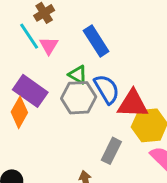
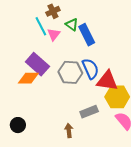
green triangle: (78, 75) -> (72, 24), moved
orange diamond: (19, 112) -> (28, 78), turned 55
gray rectangle: (111, 151) -> (89, 112), turned 36

